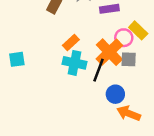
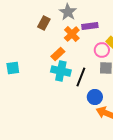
orange cross: (109, 52) -> (72, 34), moved, size x0.7

